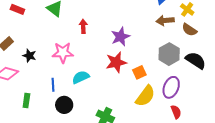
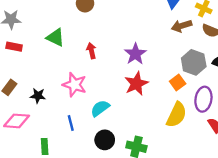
pink star: (63, 53) -> (75, 85), turned 30
orange square: (139, 72) -> (178, 83), moved
black circle: (64, 105) -> (105, 140), moved

